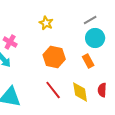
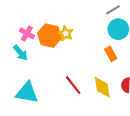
yellow star: (46, 23) -> (66, 33), moved
orange hexagon: (54, 57) -> (49, 36), moved

